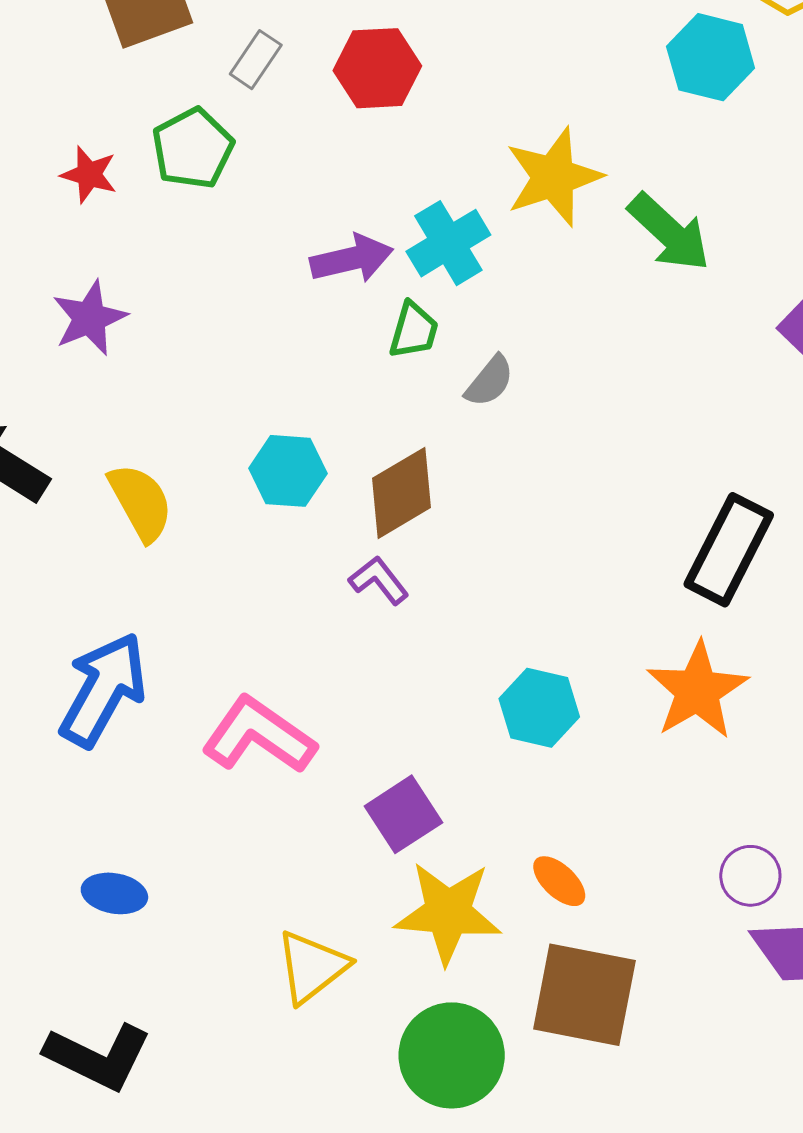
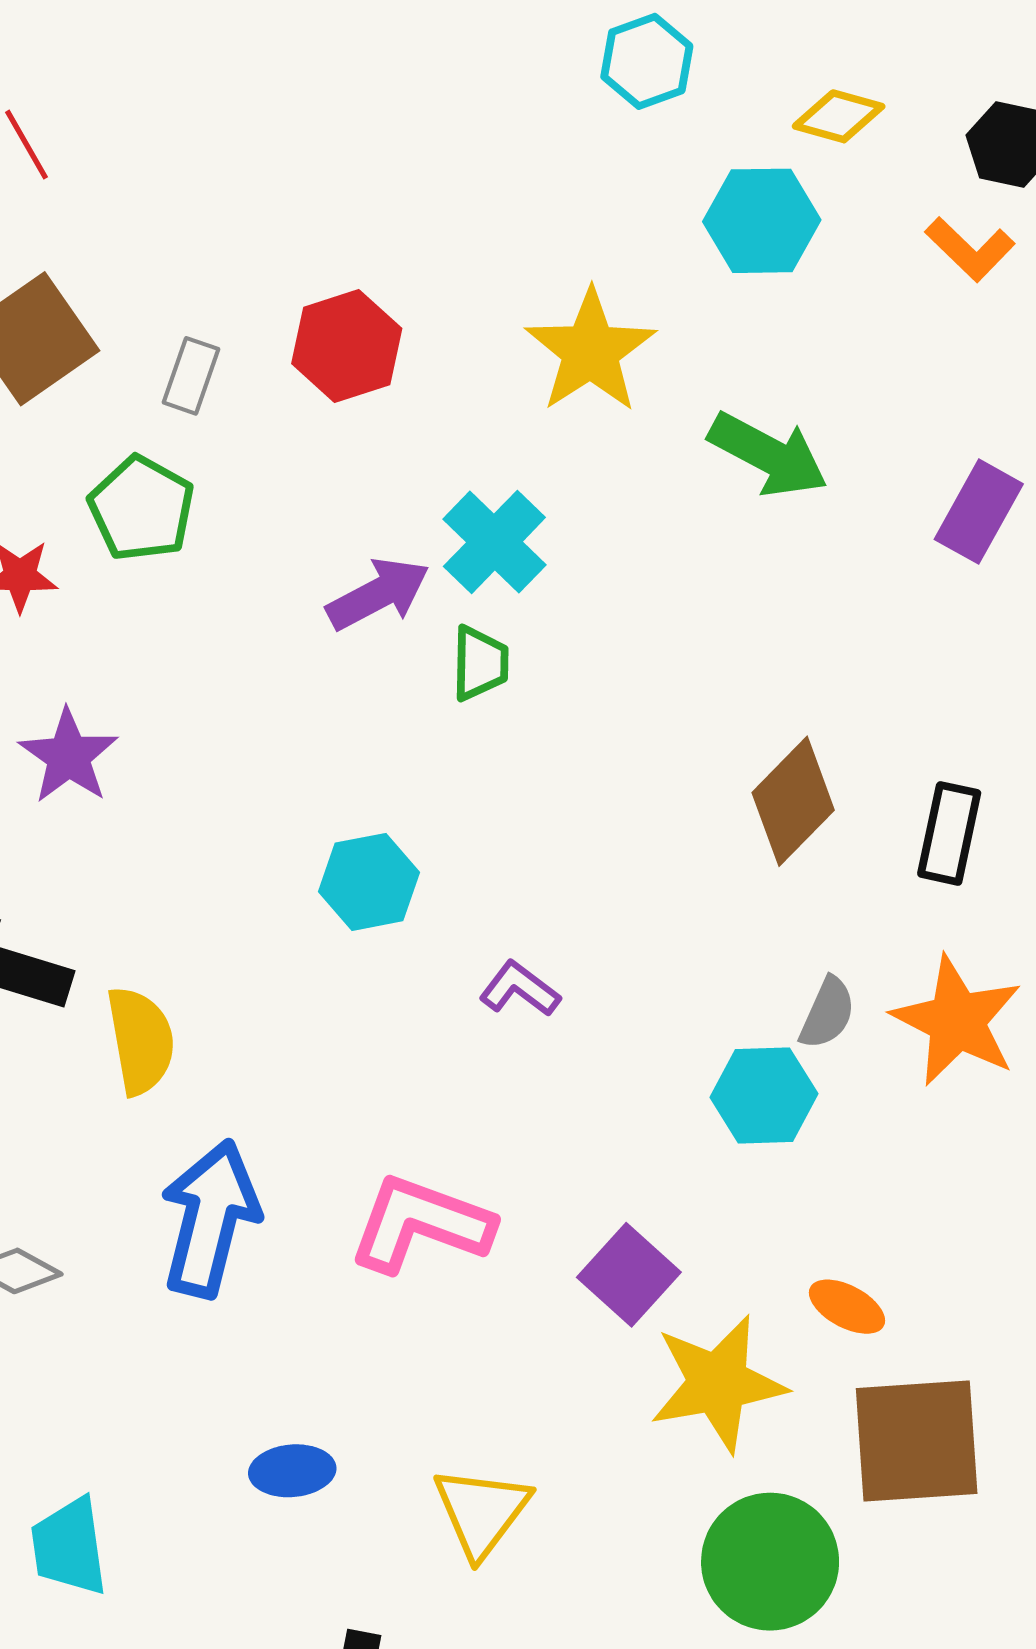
yellow star: (554, 177) -> (590, 351), moved
gray semicircle: (490, 381) -> (827, 1013), moved
brown diamond: (401, 493) -> (793, 801), moved
yellow semicircle: (141, 502) -> (141, 1041), moved, turned 34
black rectangle: (729, 550) -> (949, 833), size x0.7
yellow triangle: (312, 967) -> (482, 1512), moved

